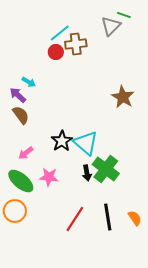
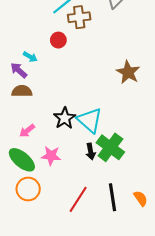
red circle: (56, 52) -> (58, 40), moved
brown semicircle: (21, 115) -> (22, 91), turned -54
orange circle: (15, 211) -> (28, 189), moved

